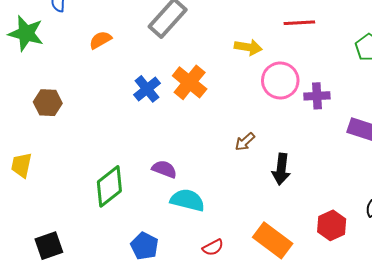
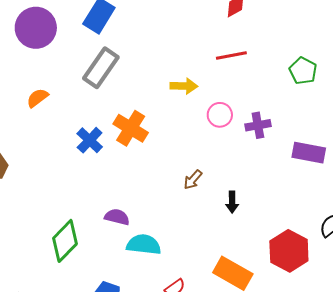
pink circle: (280, 81) -> (220, 115), size x0.7
black arrow: (281, 169) -> (232, 202), size x0.7
red hexagon: (332, 225) -> (289, 251), size x1.4

